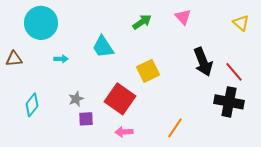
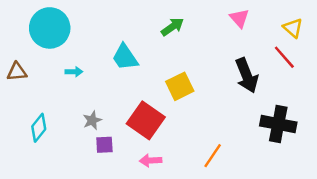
pink triangle: (183, 17) -> (239, 18), moved
red line: (234, 72) -> (284, 57), moved

